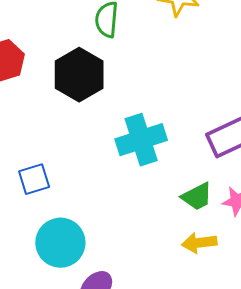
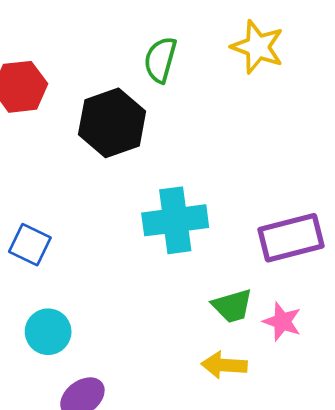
blue square: (34, 179) -> (30, 245), turned 32
cyan circle: (60, 243) -> (48, 332), size x0.7

